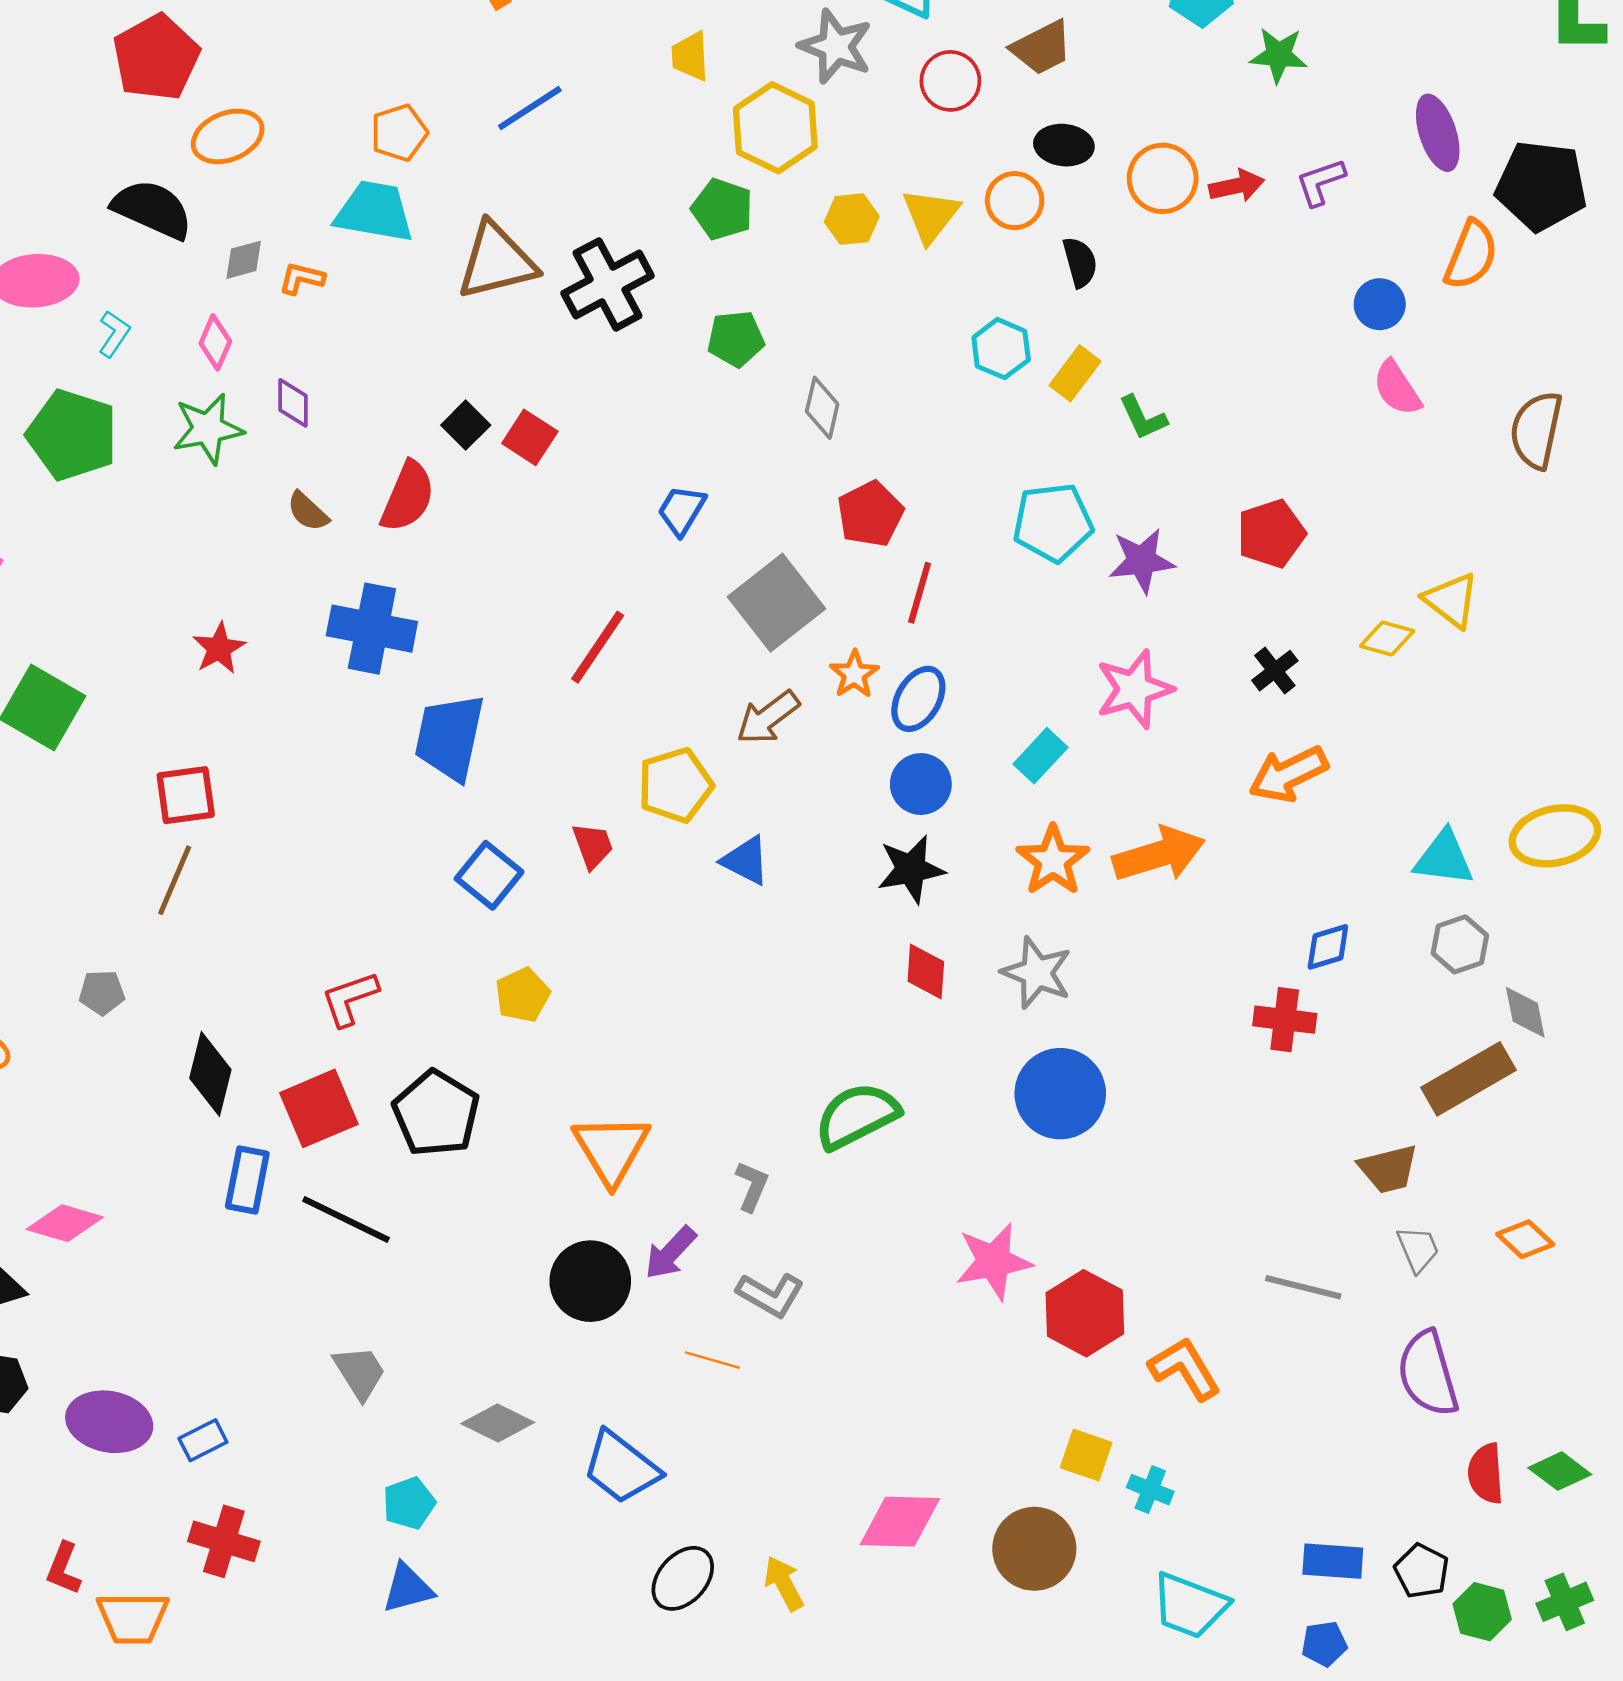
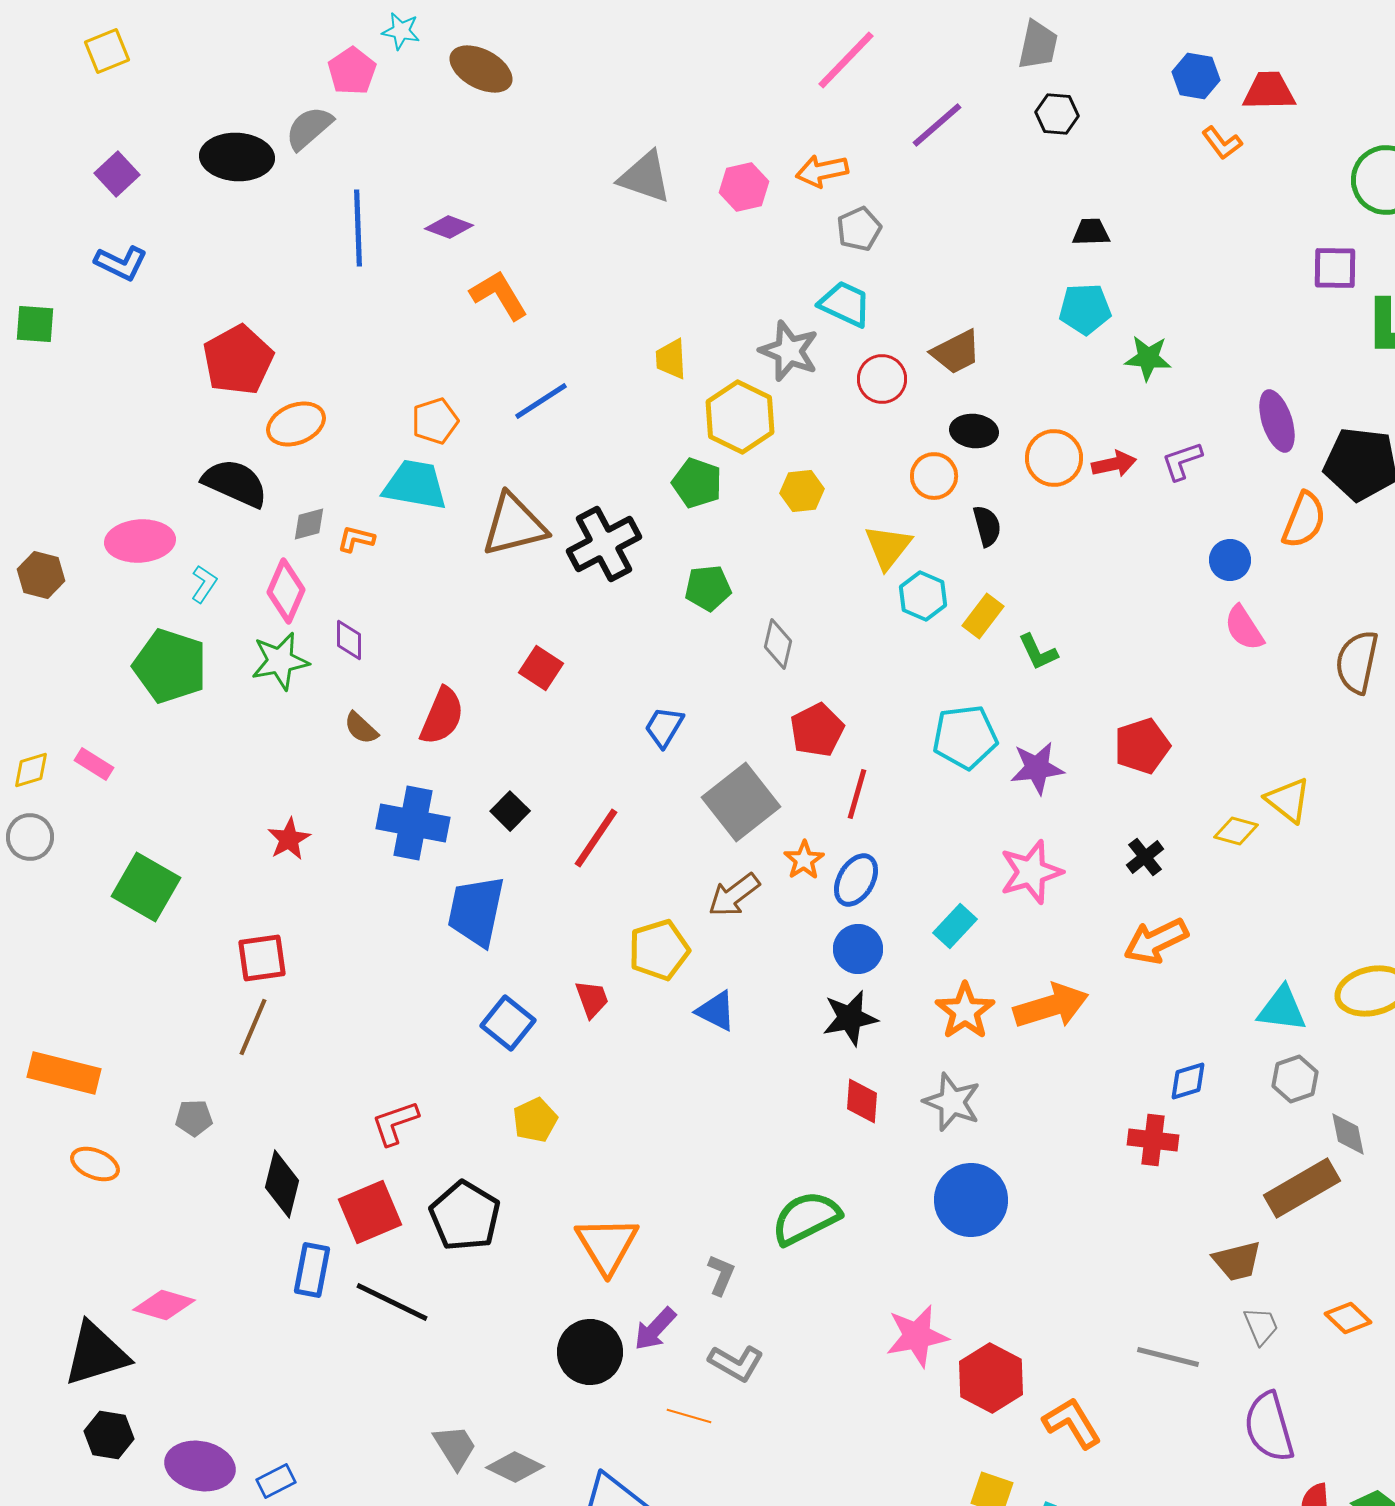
yellow triangle: (931, 215) -> (888, 547), moved
pink diamond: (215, 342) -> (286, 591), size x1.4
black square: (466, 425) -> (510, 811), moved
gray trapezoid: (360, 1372) -> (455, 1447), moved

